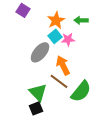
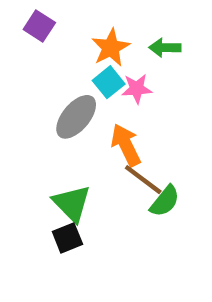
brown line: (59, 81) -> (143, 180), moved
green semicircle: (81, 91) -> (165, 201), size x0.7

